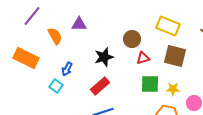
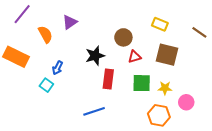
purple triangle: (79, 24) -> (70, 22), turned -35
yellow rectangle: (168, 26) -> (160, 24), size x0.7
red rectangle: (100, 86) -> (108, 79), moved, turned -42

